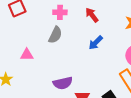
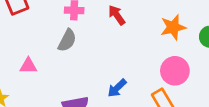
blue arrow: (96, 43) -> (117, 88), moved

